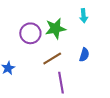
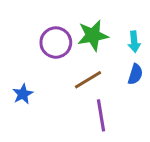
cyan arrow: (84, 16) -> (134, 42), moved

